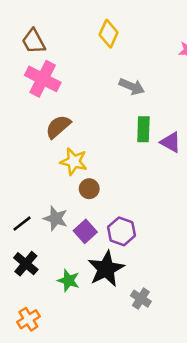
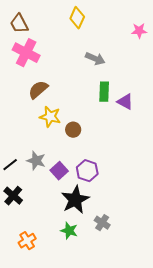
brown circle: (89, 189) -> (73, 130), moved
green star: (69, 280) -> (69, 231), moved
orange cross: (28, 319) -> (27, 241), moved

